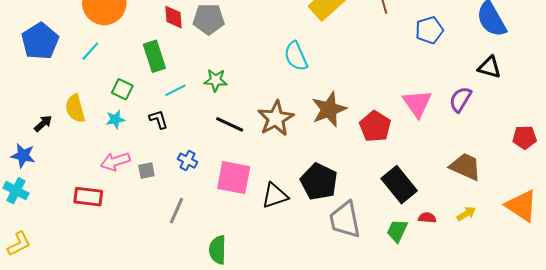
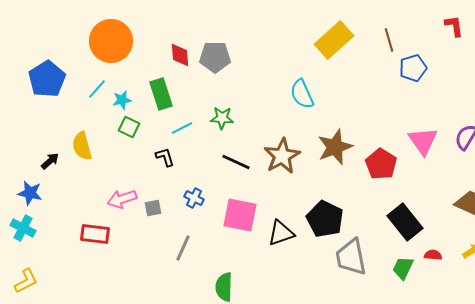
blue pentagon: (429, 30) -> (413, 68), moved
cyan star: (115, 119) -> (122, 100), moved

